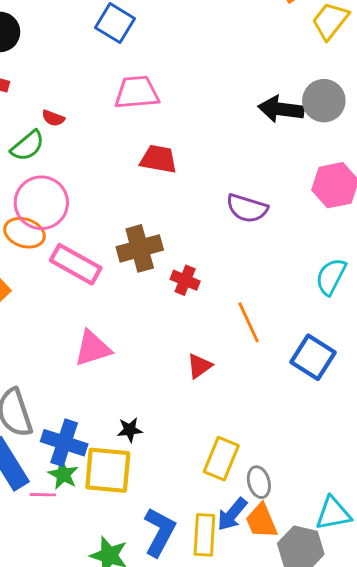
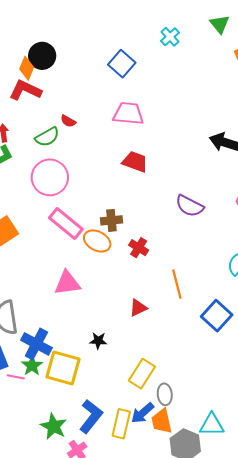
orange ellipse: (24, 233) -> (97, 241), moved
brown cross: (140, 248) -> (111, 220), size x0.7
black star: (130, 430) -> (98, 341), moved

